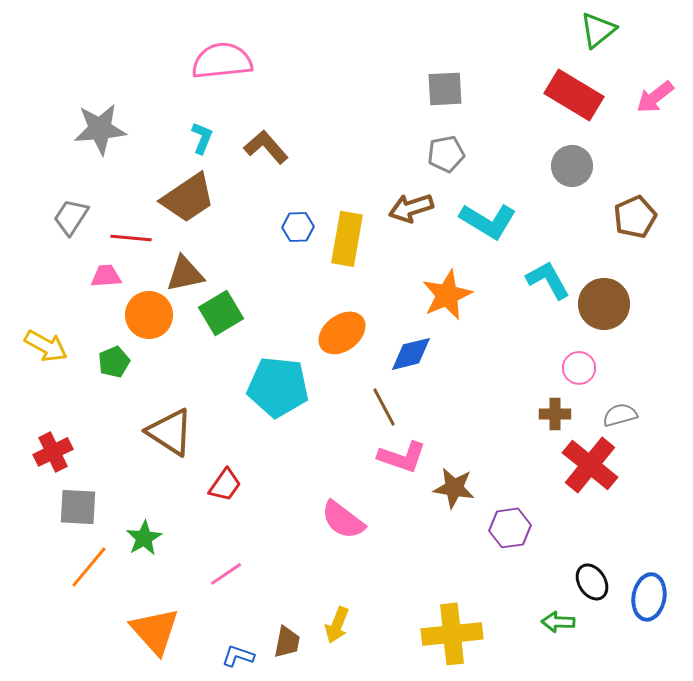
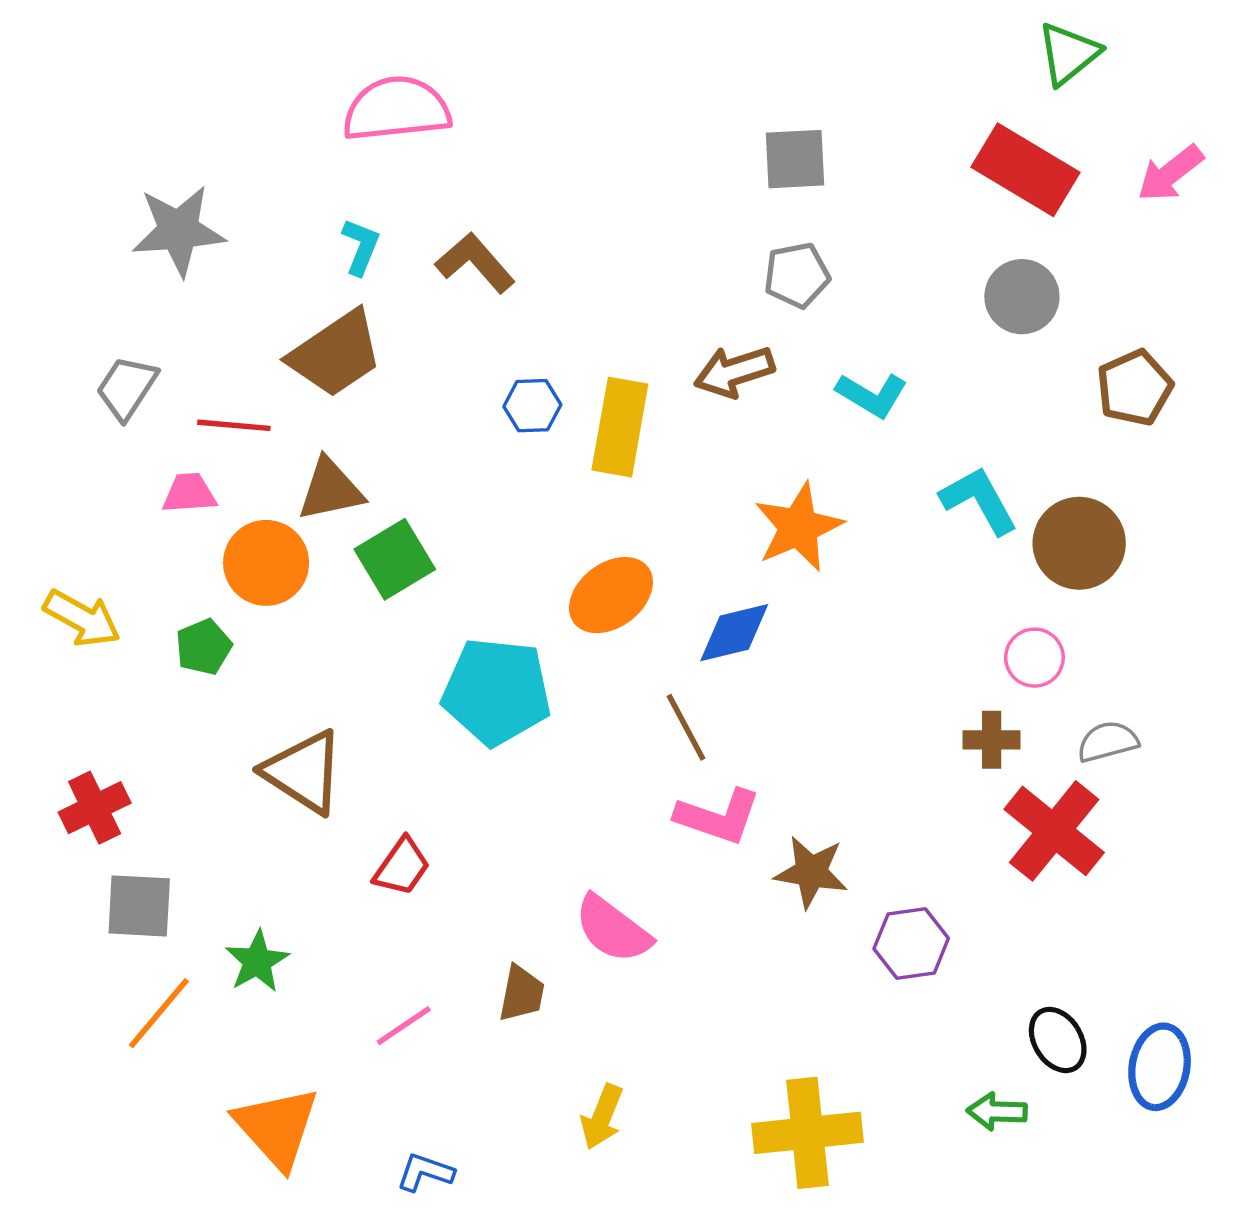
cyan L-shape: (488, 221) -> (872, 395), size x0.7
brown trapezoid: (287, 642) -> (522, 994), moved

